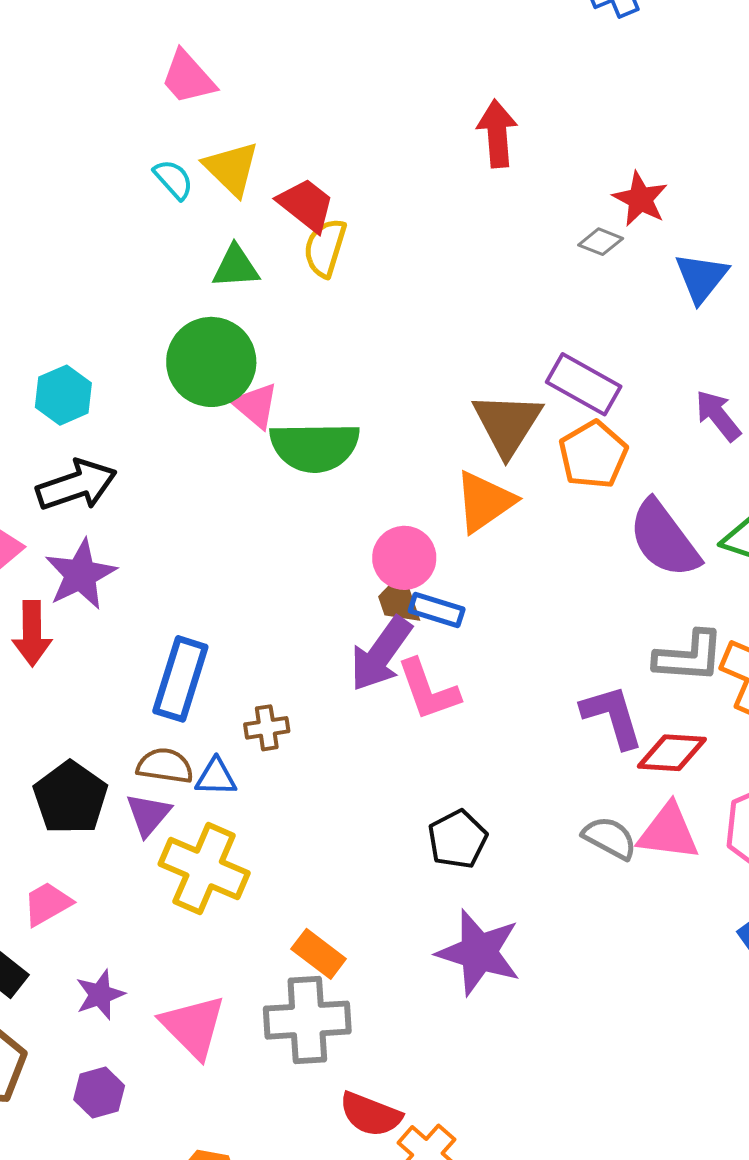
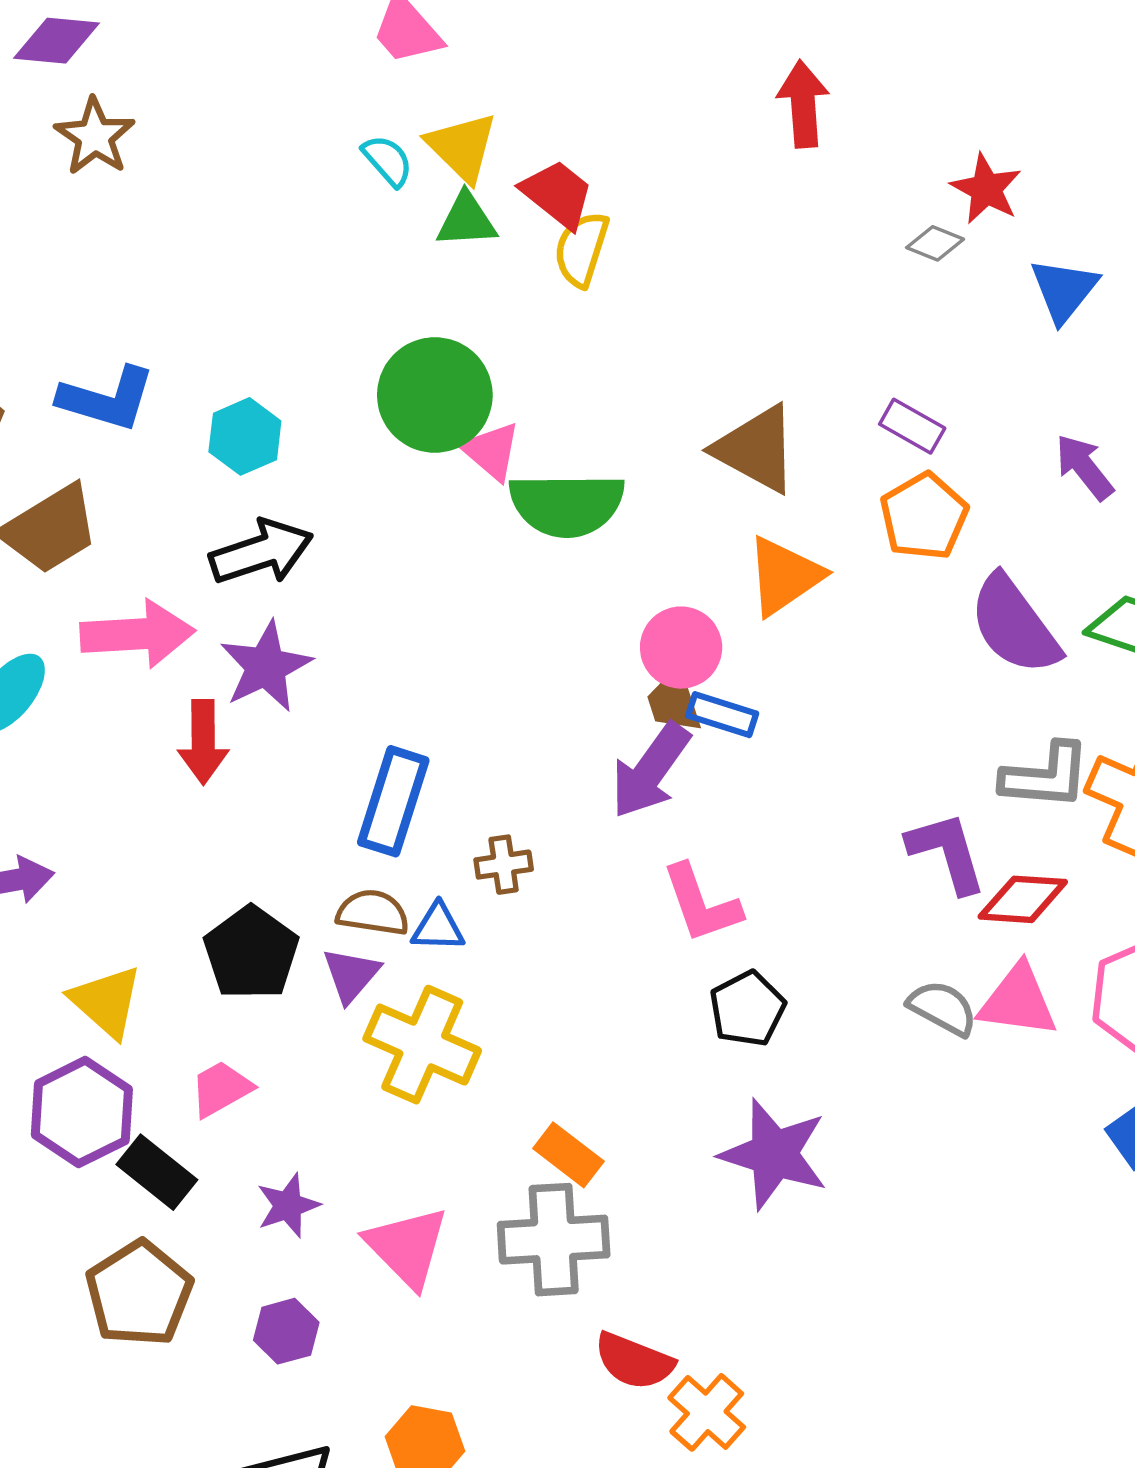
green triangle: (236, 267) -> (466, 220), moved
purple rectangle: (584, 384) -> (912, 426), size x0.7
brown triangle: (507, 424) -> (756, 449), moved, turned -34
pink L-shape: (428, 690) -> (701, 904), moved

